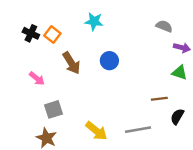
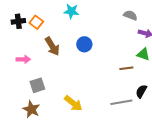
black cross: (31, 33) -> (18, 21), turned -32
pink arrow: (37, 78) -> (23, 59), turned -40
brown line: (159, 99) -> (126, 68), moved
gray line: (138, 130) -> (121, 102), moved

